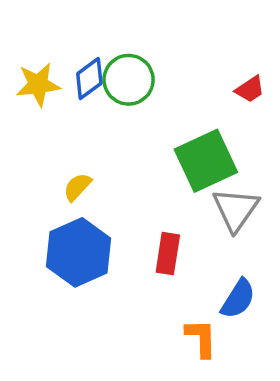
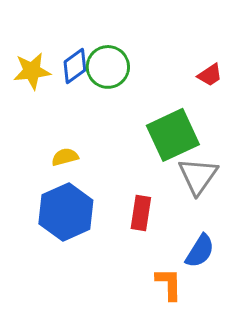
yellow semicircle: (77, 187) -> (65, 157), turned 32

